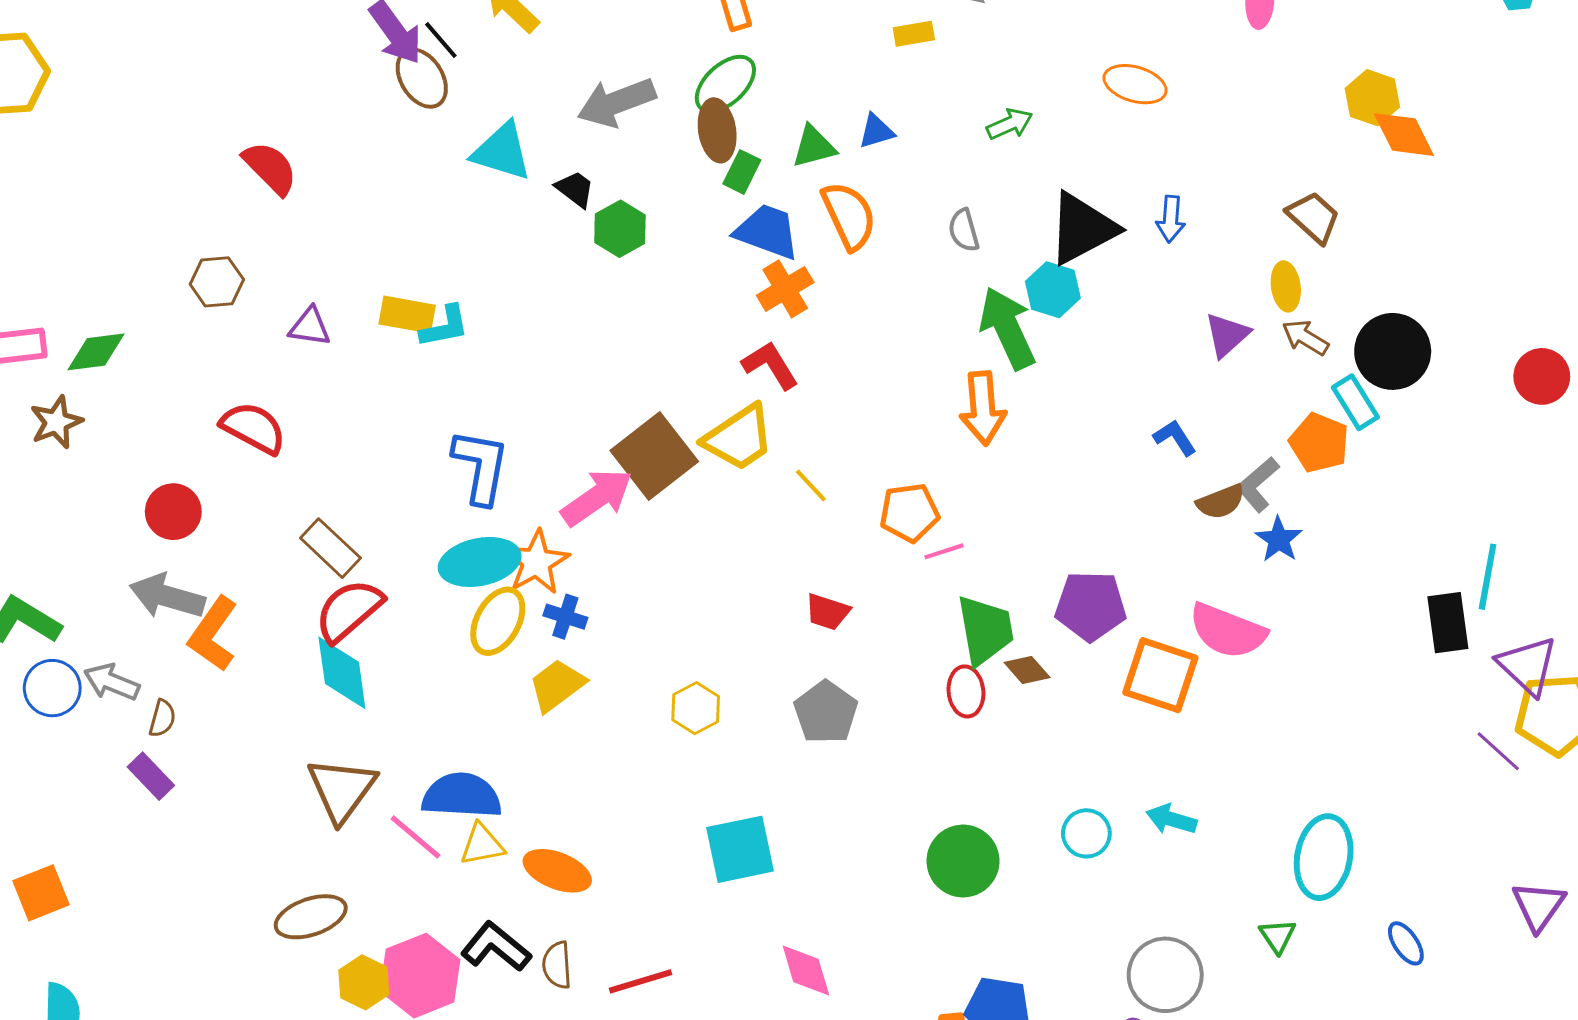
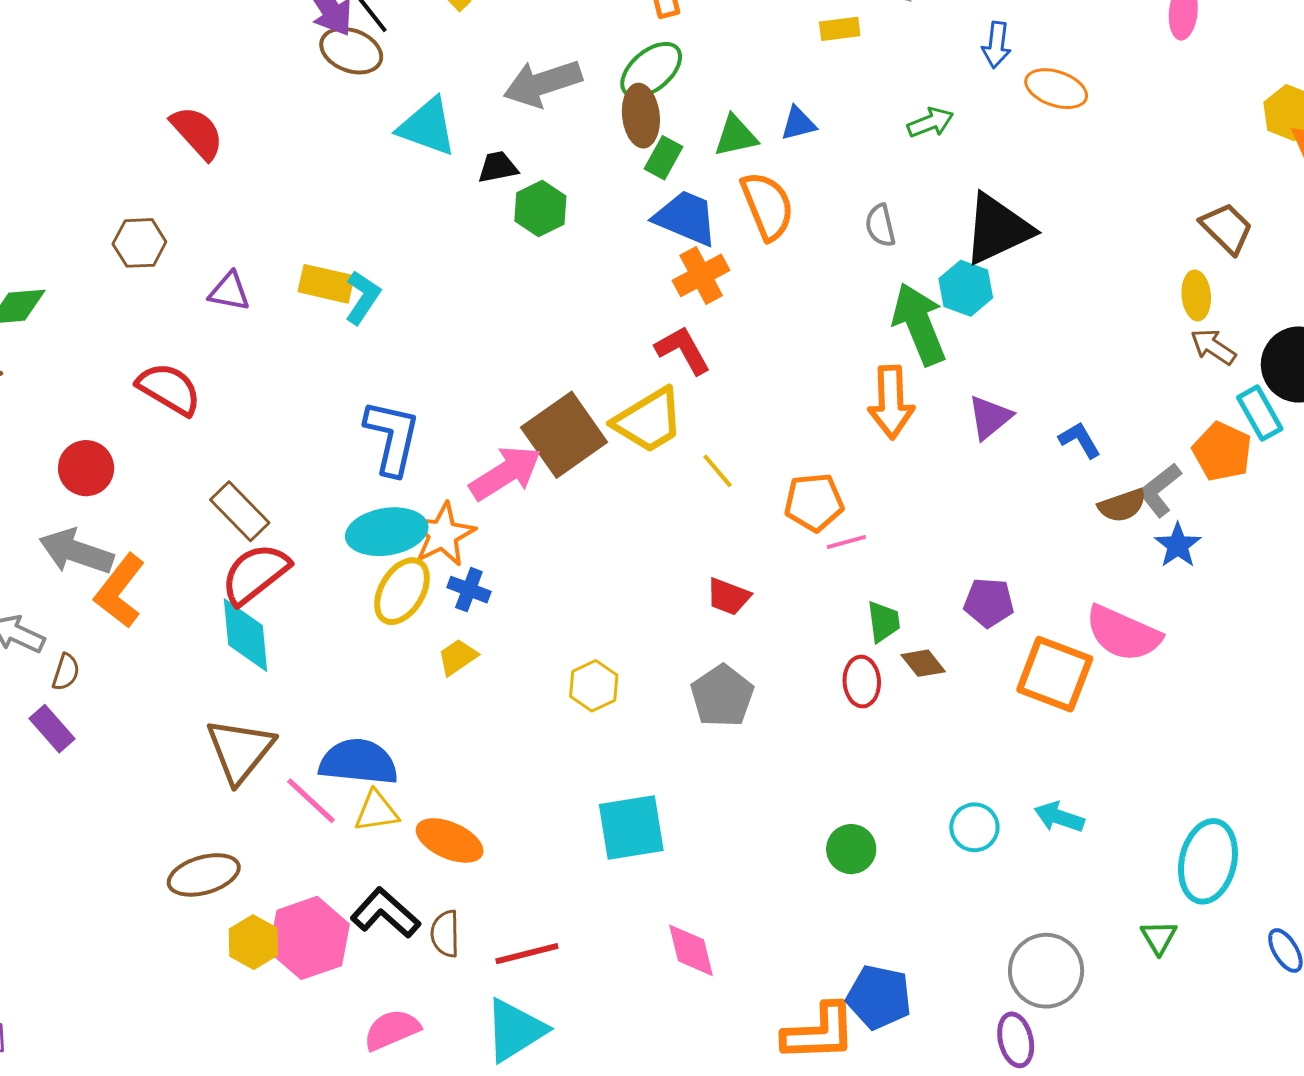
brown ellipse: (422, 78) -> (351, 51), turned -40
black trapezoid: (575, 189) -> (498, 167), turned -51
blue arrow: (1171, 219) -> (996, 45), moved
cyan L-shape: (445, 327) -> (363, 297), turned -48
purple triangle: (1227, 335) -> (990, 417), moved
purple pentagon: (1091, 606) -> (989, 603), size x0.7
green trapezoid: (985, 630) -> (884, 622), size x0.6
yellow trapezoid: (557, 685) -> (458, 657), size x0.7
green circle: (963, 861) -> (851, 849), size x0.7

